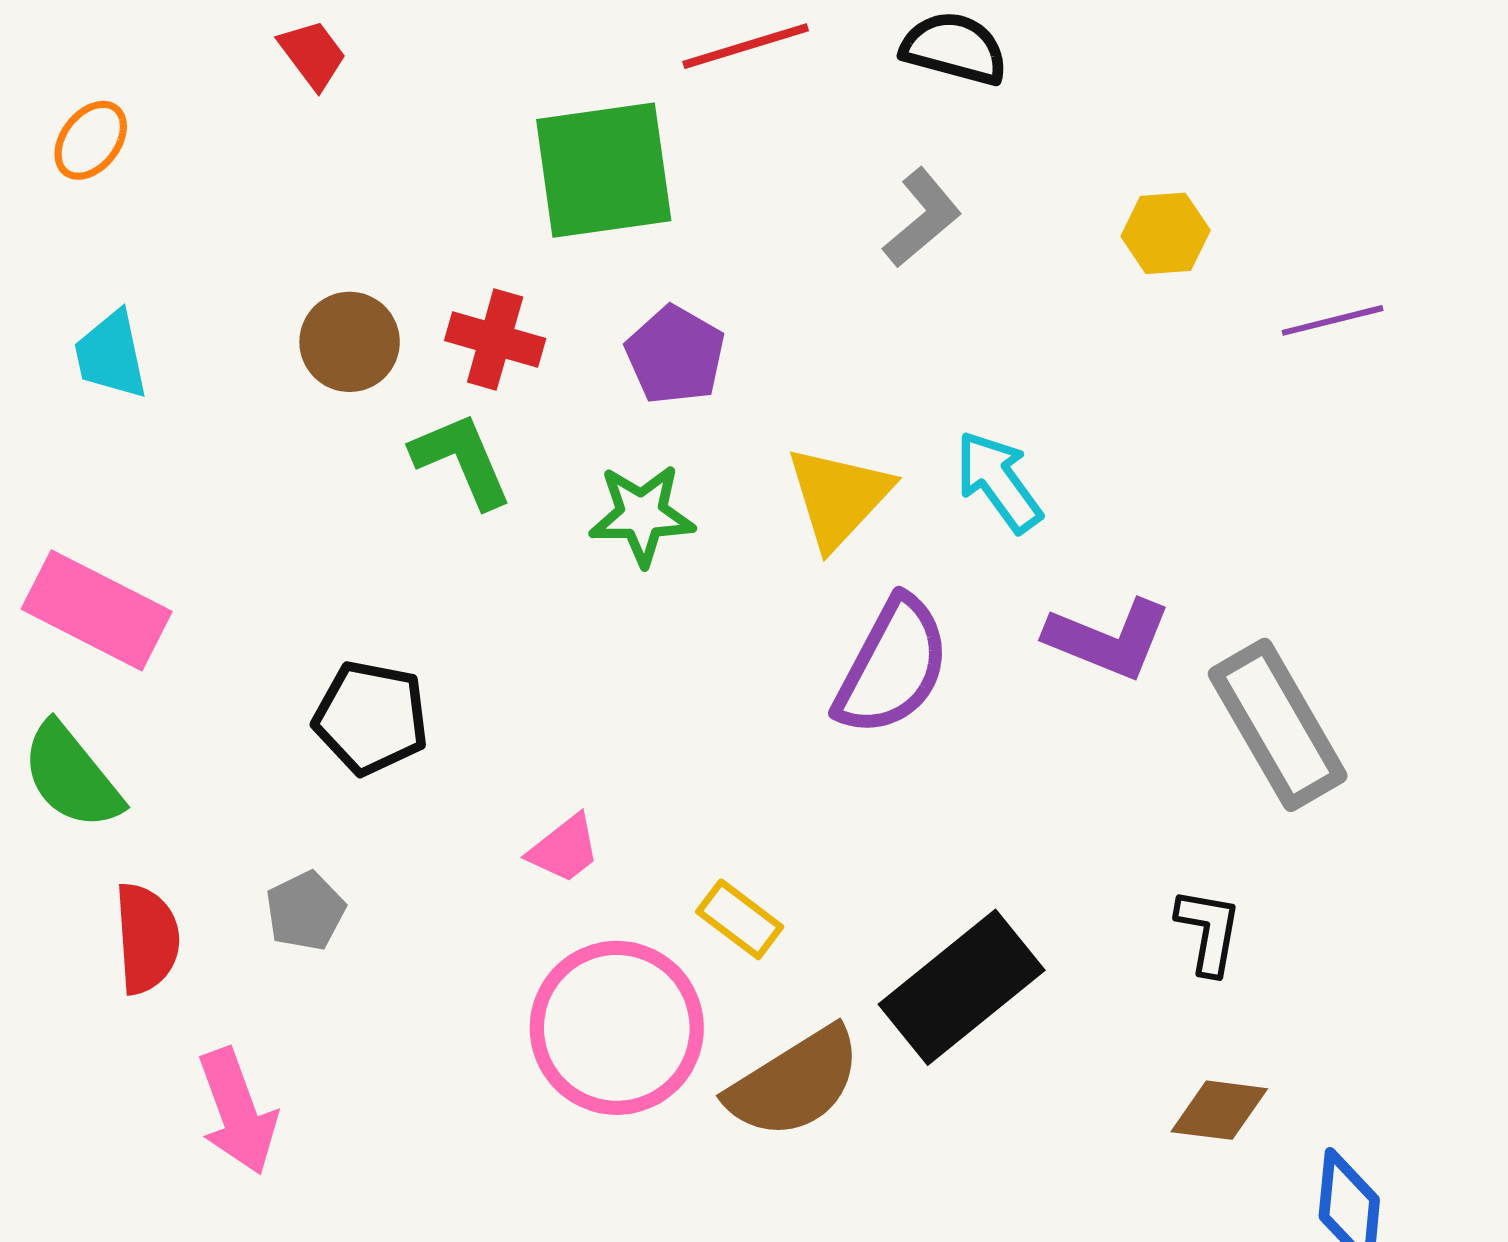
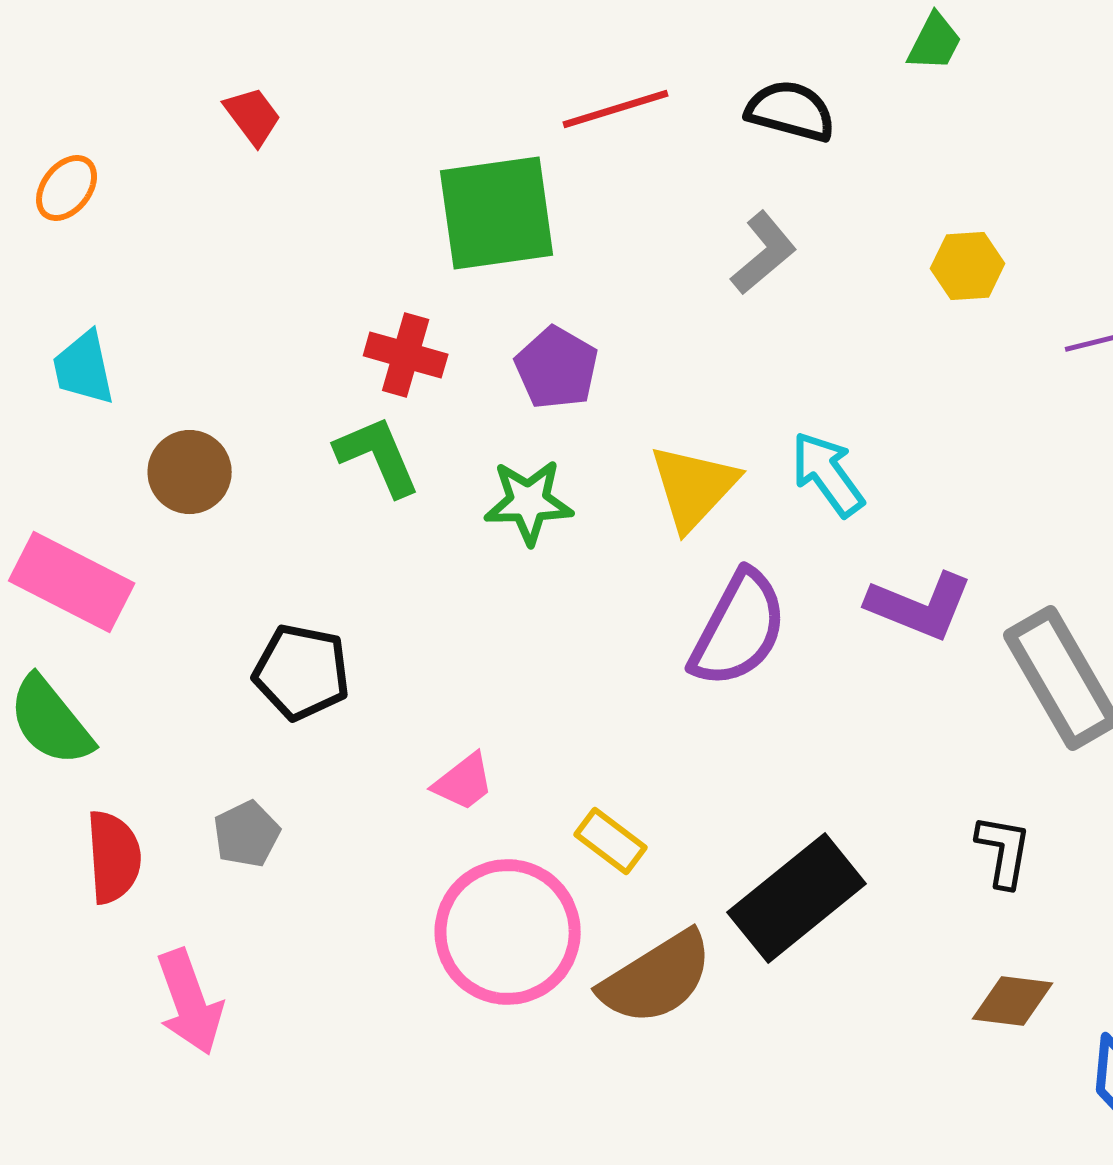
brown circle: (350, 342) -> (190, 472), moved

